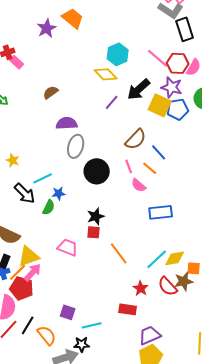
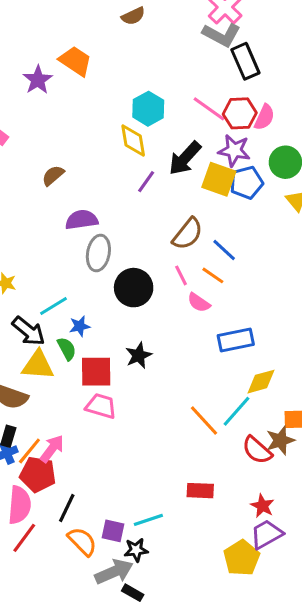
yellow diamond: (106, 74) -> (133, 140), turned 40
green semicircle: (49, 207) -> (67, 349), turned -49
red square: (94, 232) -> (96, 372), moved, size x1.6
orange line: (119, 253) -> (204, 420), moved
yellow triangle: (29, 256) -> (38, 365), moved, turned 30
yellow diamond: (175, 258) -> (261, 382), moved
red star: (141, 288) -> (262, 506), moved
purple square: (68, 312) -> (113, 531), moved
black line: (28, 325) -> (67, 508), moved
purple trapezoid: (150, 335) -> (267, 534), moved

